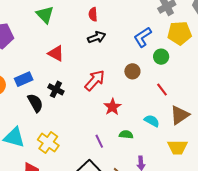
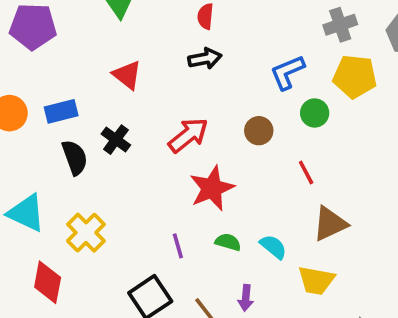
red star: (112, 107) -> (212, 188), size x1.4
cyan semicircle: (152, 121) -> (273, 247), moved

